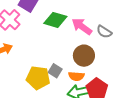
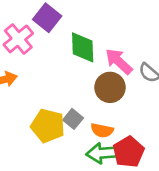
green diamond: (55, 20) -> (83, 47), turned 65
brown circle: (84, 56) -> (110, 87), moved

